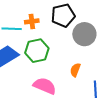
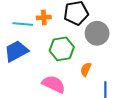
green hexagon: (37, 51) -> (62, 49), moved

